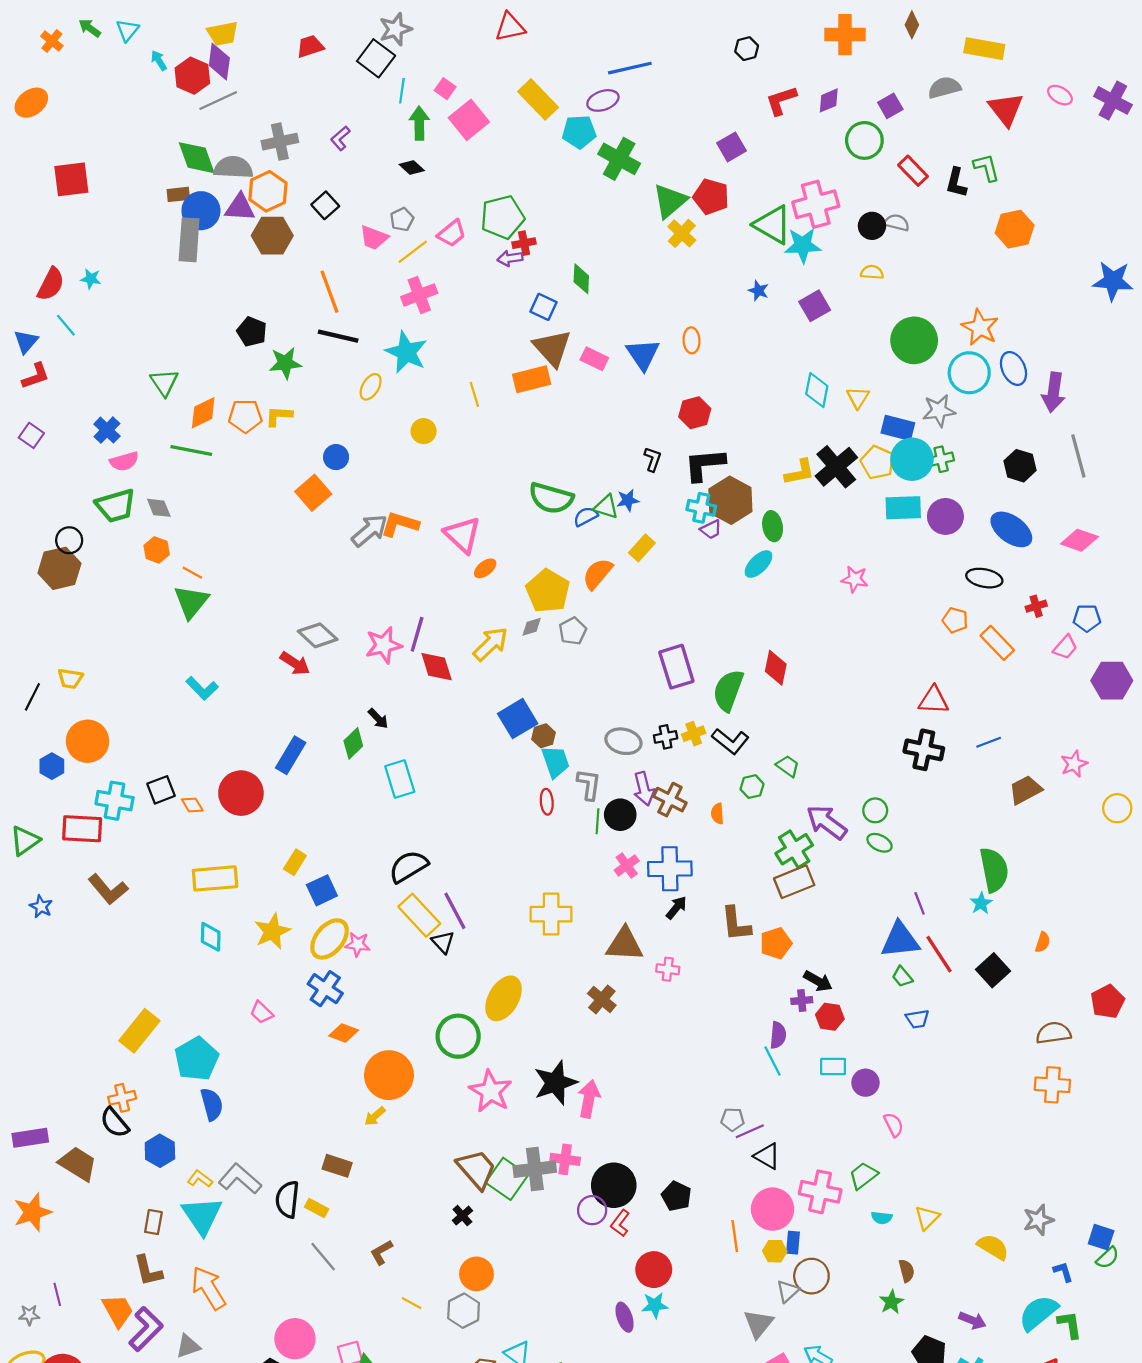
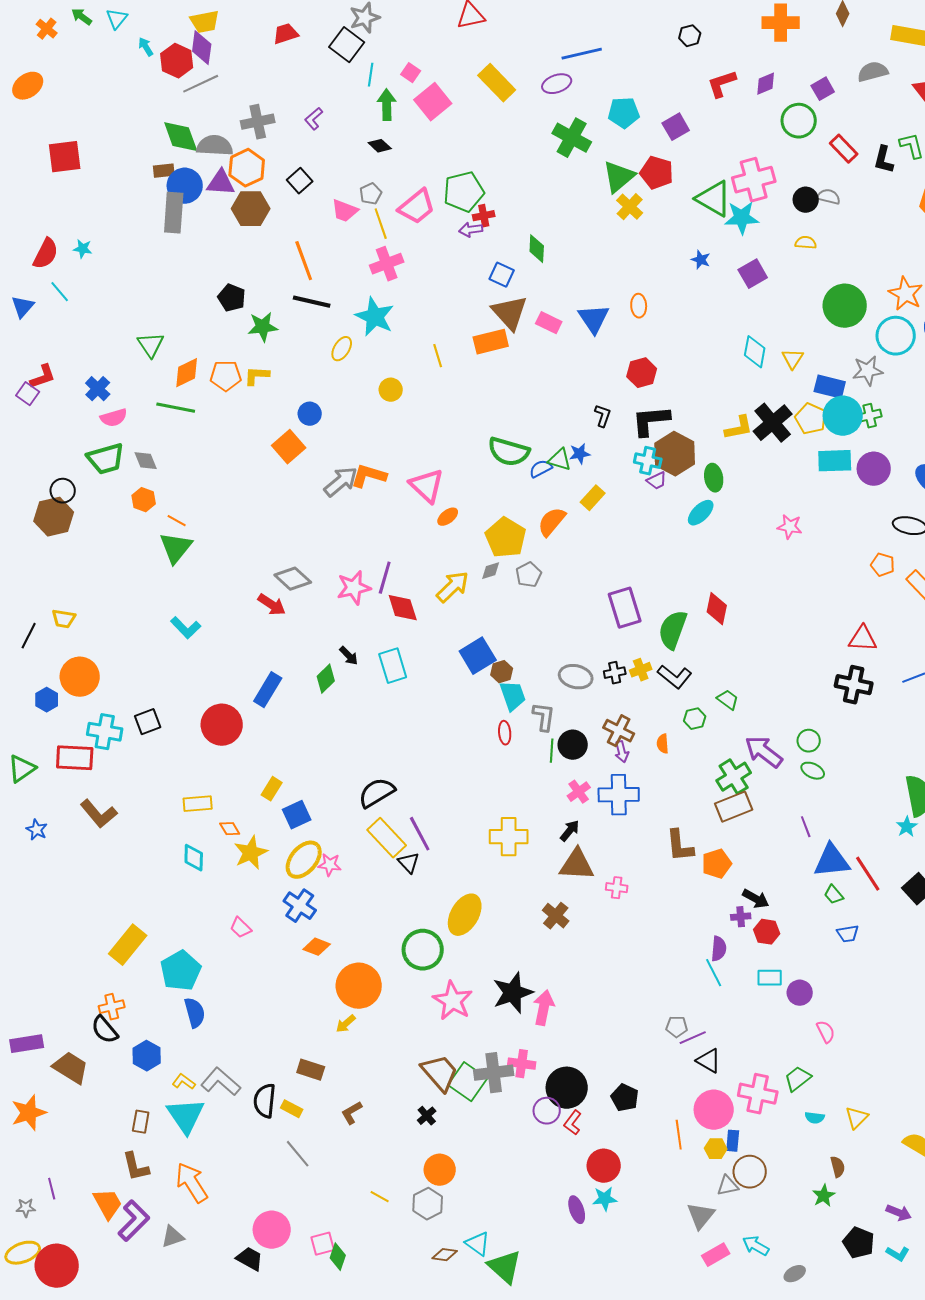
cyan pentagon: (579, 132) -> (624, 113), moved
pink trapezoid: (452, 233) -> (417, 207), size x1.4
yellow line: (413, 252) -> (381, 224), turned -72
red L-shape: (36, 376) -> (43, 377), moved
cyan rectangle: (400, 779) -> (393, 666), moved
purple arrow: (644, 789) -> (622, 752), moved, size x0.7
orange diamond: (192, 805) -> (230, 829), moved
yellow rectangle: (215, 878) -> (198, 804), size x0.7
purple line: (920, 903) -> (806, 827), moved
black arrow: (676, 908) -> (570, 831), moved
brown L-shape: (381, 1252) -> (352, 1113), moved
gray triangle: (788, 1291) -> (728, 1186), turned 30

